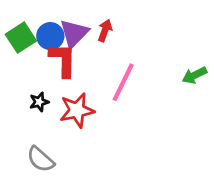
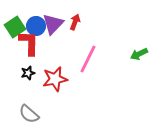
red L-shape: (63, 60) -> (29, 43), moved

